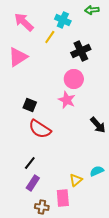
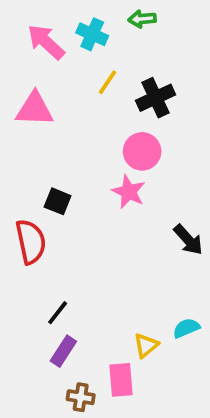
green arrow: (92, 10) -> (142, 19), moved
cyan cross: (63, 20) -> (92, 34), moved
yellow line: (50, 37) -> (108, 82), moved
pink triangle: (18, 57) -> (35, 109), turned 35
red semicircle: (40, 129) -> (31, 242), moved, turned -135

